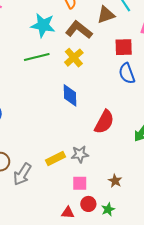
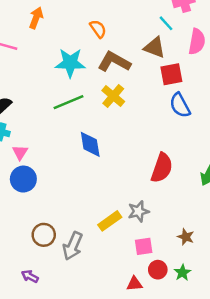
brown triangle: (106, 15) -> (155, 47), moved, turned 48
blue diamond: (70, 95) -> (90, 144), moved

